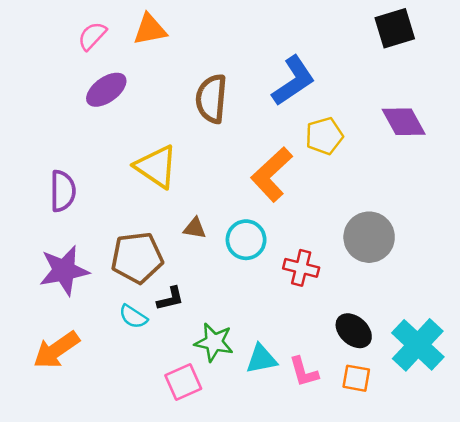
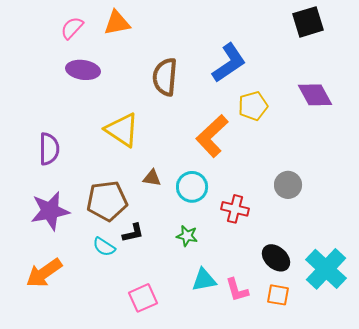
purple ellipse: (106, 90) -> (83, 70), turned 44
gray circle: (369, 237) -> (288, 185), size x0.7
green star: (214, 342) -> (187, 236), moved, size x0.7

